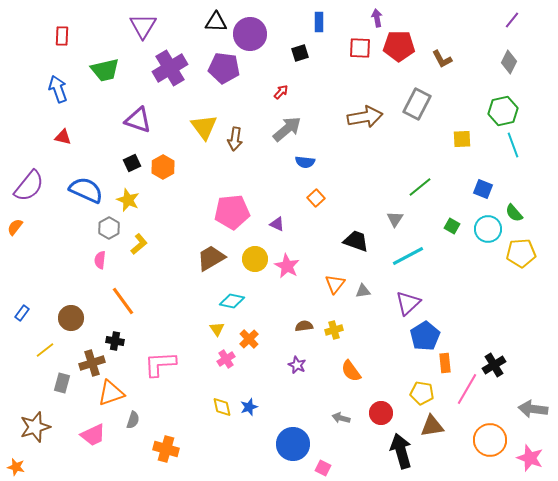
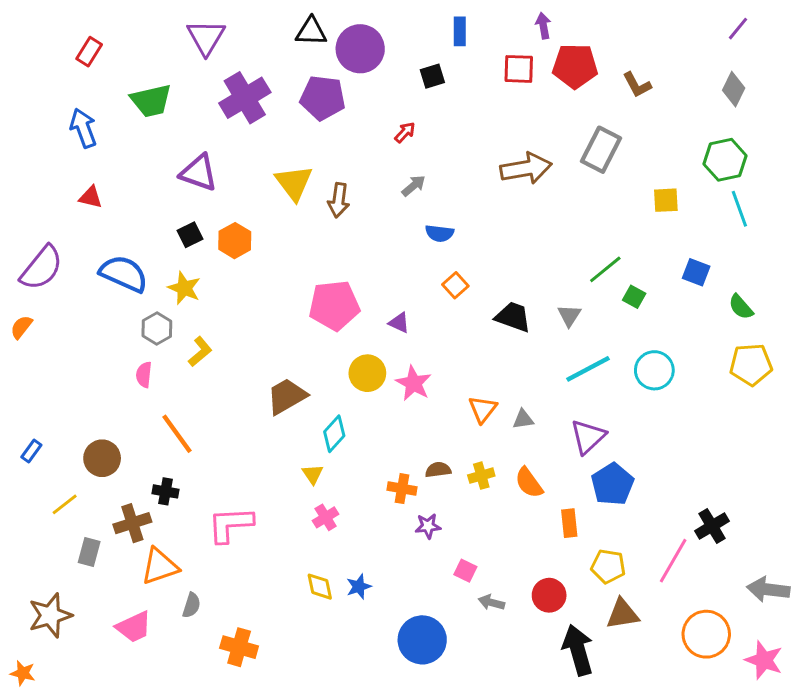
red rectangle: (62, 36) -> (89, 52), turned 30
gray arrow: (287, 129) -> (414, 186), size x0.6
green square: (452, 226) -> (634, 297), moved
cyan circle: (488, 229) -> (654, 370), moved
black trapezoid: (356, 241) -> (513, 317), moved
brown trapezoid: (211, 258) -> (287, 396), moved
cyan diamond: (232, 301) -> (334, 434), turned -60
orange cross: (249, 339) -> (402, 489), moved, turned -36
orange rectangle: (445, 363) -> (569, 523), moved
purple star: (297, 365) -> (428, 526), turned -30
orange semicircle: (351, 371) -> (529, 483), moved
pink square: (323, 468) -> (465, 571), moved

